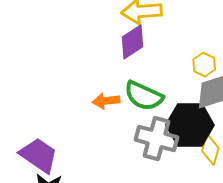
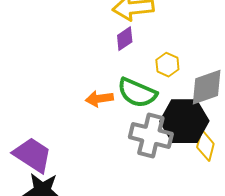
purple diamond: (132, 42) -> (125, 39), size x0.7
yellow hexagon: (204, 65) -> (167, 65), moved

